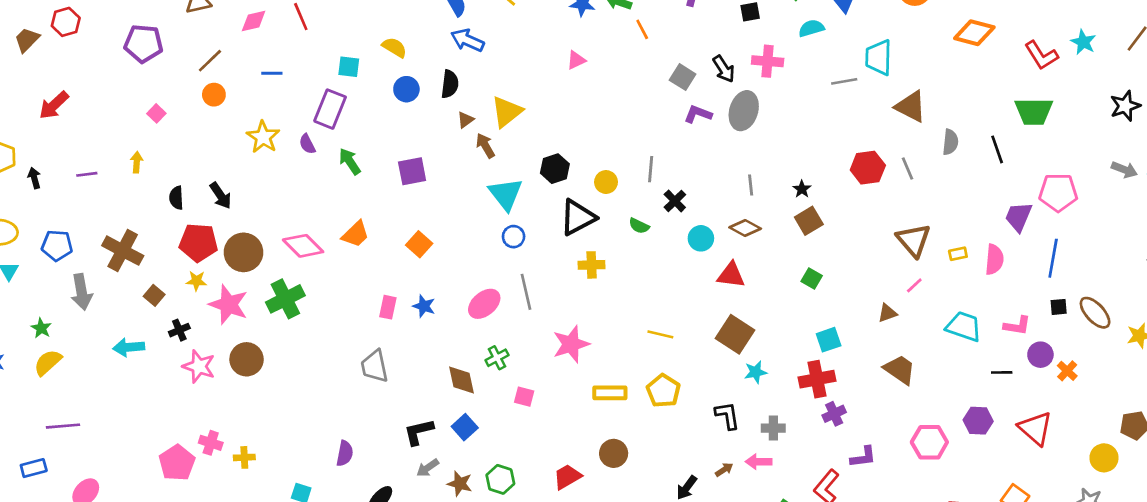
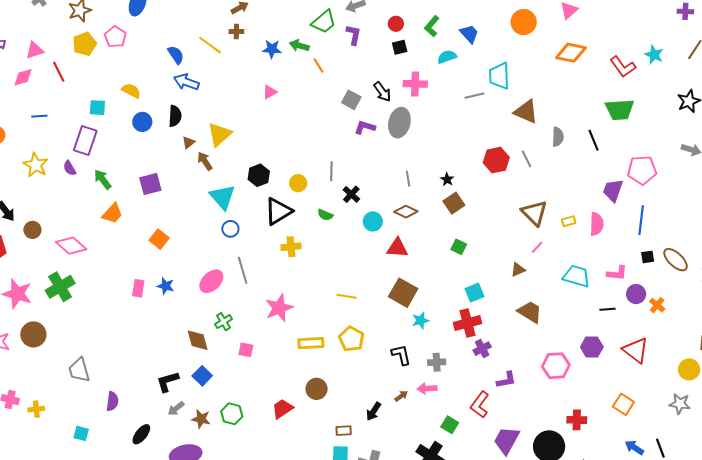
orange trapezoid: (356, 234) -> (112, 213), moved
brown circle: (244, 252) -> (32, 230), moved, size x0.6
gray trapezoid: (375, 366) -> (79, 370), moved

